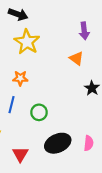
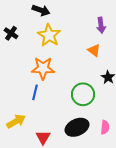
orange star: (20, 78) -> (43, 68), size x1.6
green circle: (39, 112) -> (83, 94), moved, size x1.5

